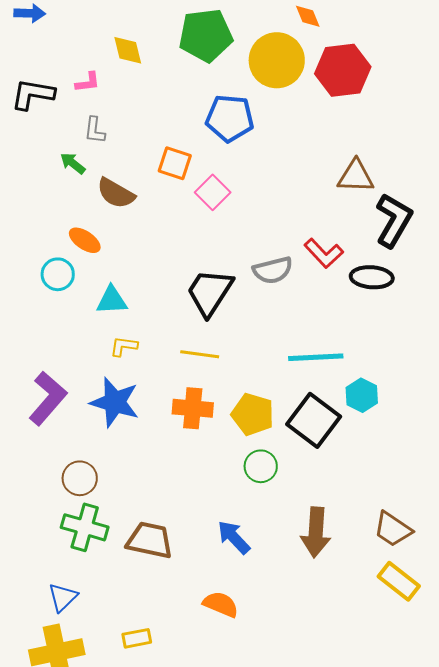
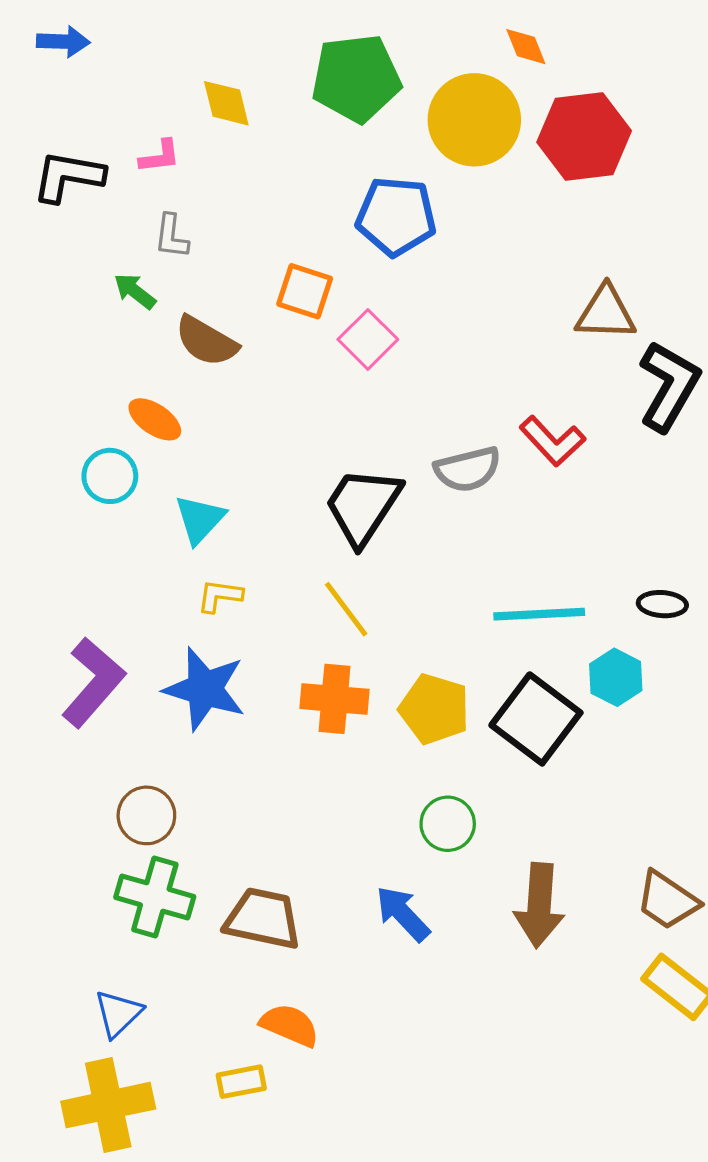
black ellipse: (372, 277) -> (662, 604), moved, size x0.7
cyan triangle: (112, 300) -> (200, 519), turned -44
yellow line: (200, 354) -> (346, 609), turned 45
green circle: (261, 466) -> (448, 824), moved
orange semicircle: (221, 604) -> (290, 1025), moved

